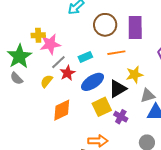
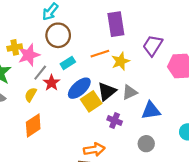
brown circle: (105, 25) -> (58, 35), moved
yellow star: (134, 75) -> (121, 61), moved
gray triangle: (148, 95) -> (130, 92), moved
yellow square: (102, 107) -> (91, 101), moved
orange diamond: (62, 110) -> (33, 126), moved

